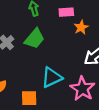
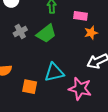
pink star: (82, 89) -> (80, 89), turned -30

